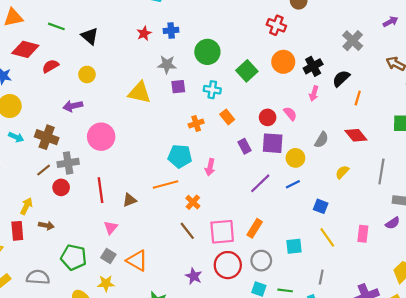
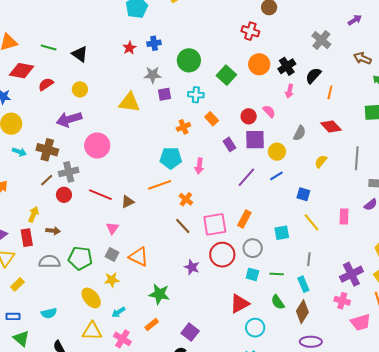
purple arrow: (73, 106) -> (69, 119), size x1.4
red line: (101, 190) -> (100, 195), turned -55
gray semicircle: (38, 277) -> (49, 262), moved

